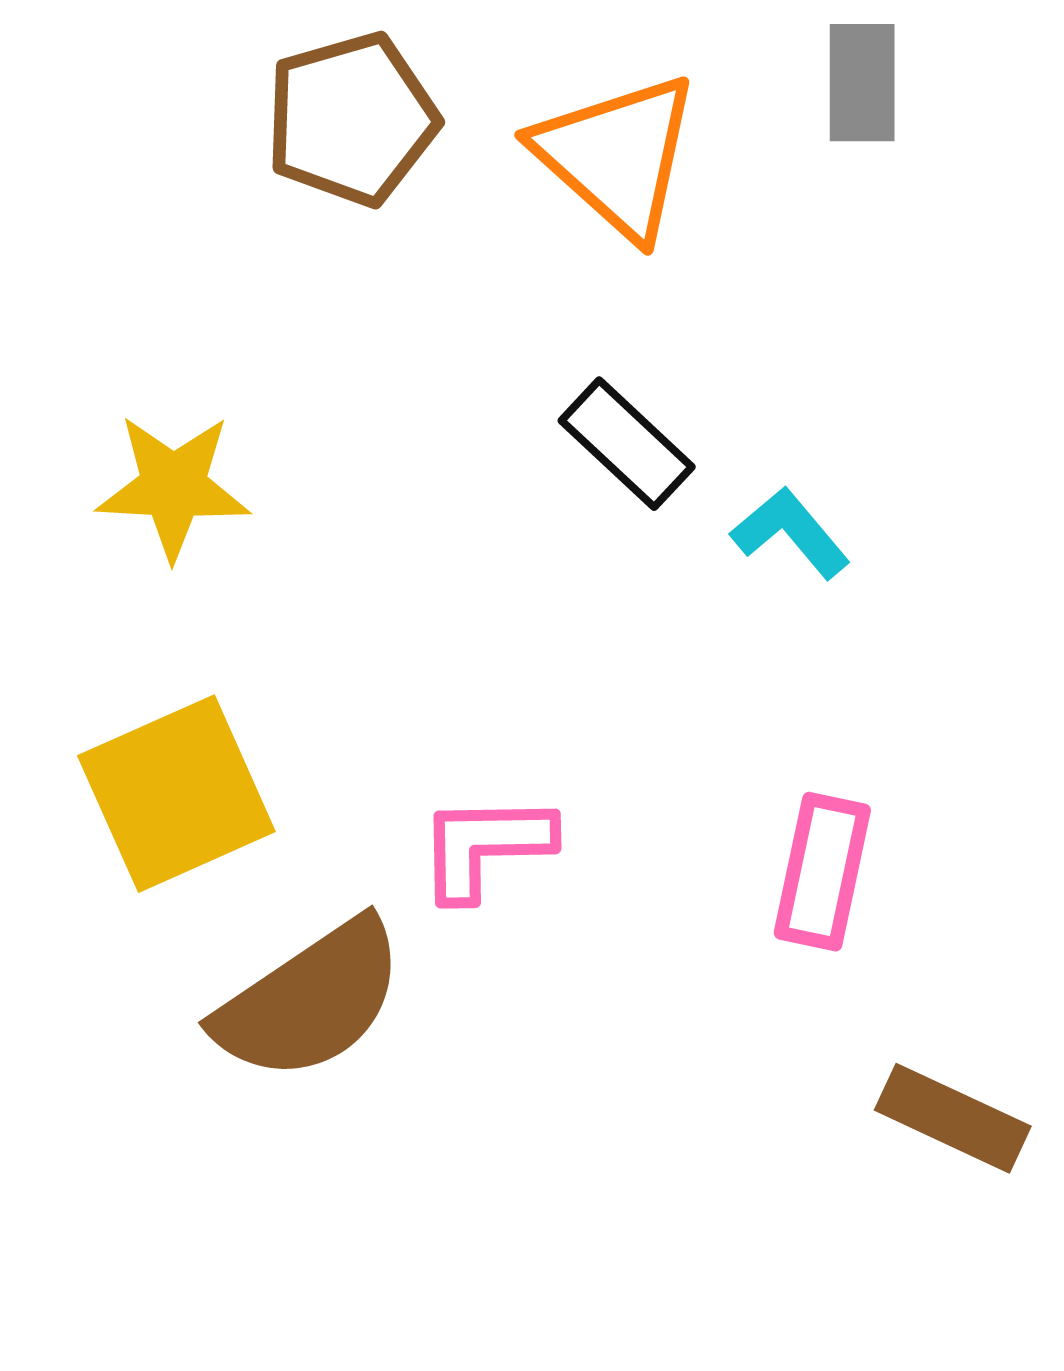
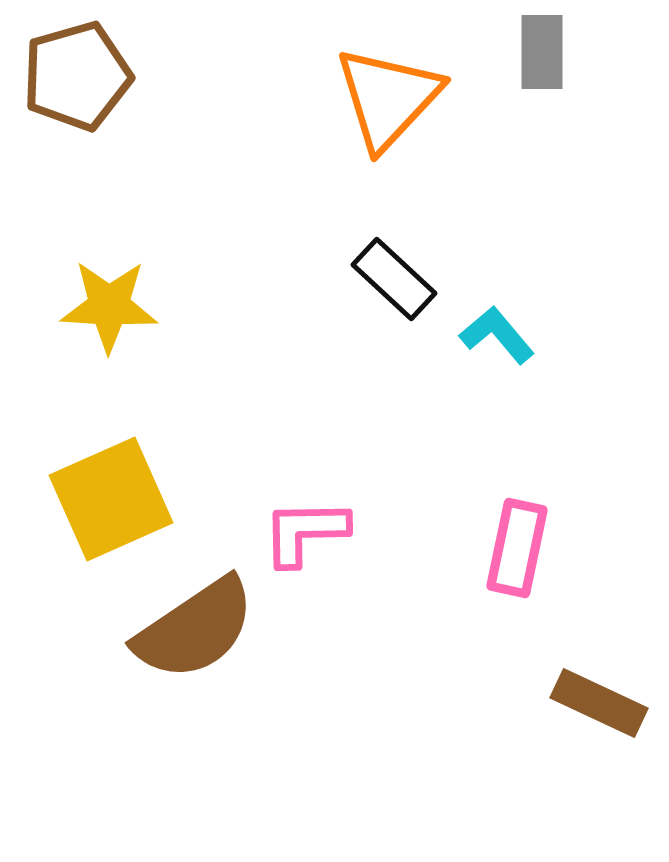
brown pentagon: (351, 119) -> (77, 76), moved
orange triangle: (617, 156) -> (388, 98), turned 31

